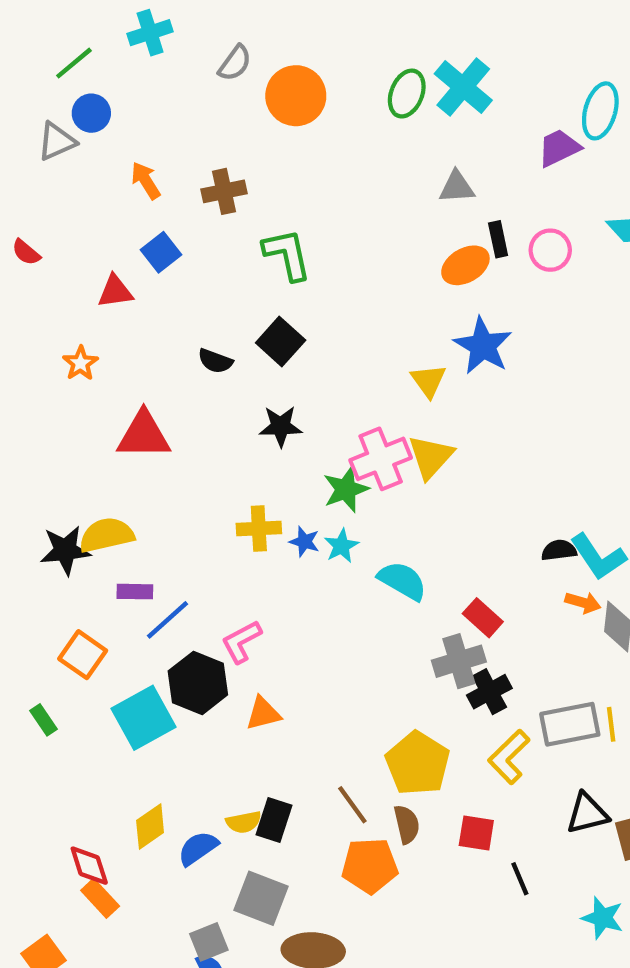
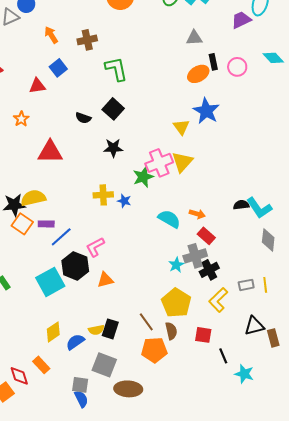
cyan star: (341, 546) -> (176, 265), moved
orange arrow: (583, 602) -> (197, 214), moved
orange square: (83, 655) -> (22, 224), moved
gray rectangle: (570, 724) -> (246, 285), size x0.6
red diamond: (89, 866) -> (19, 376), moved
orange rectangle: (100, 898) -> (41, 365), moved
cyan star: (602, 918) -> (244, 374), moved
gray square: (209, 942) -> (80, 385), turned 30

